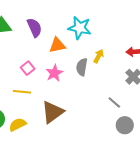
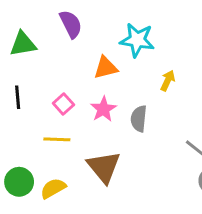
purple semicircle: (35, 28) -> (71, 24), moved
gray semicircle: (82, 67) -> (139, 119), moved
brown triangle: (53, 112) -> (104, 167), turned -30

